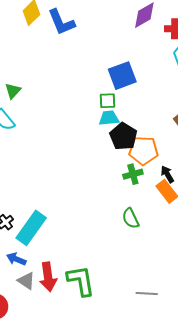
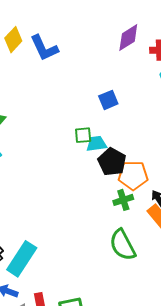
blue square: (122, 76) -> (108, 100), size x0.7
green square: (107, 101) -> (83, 135), moved
green semicircle: (131, 218) -> (123, 245), size x1.5

